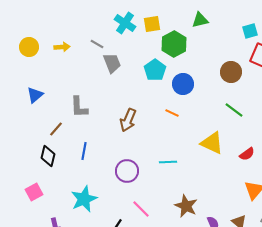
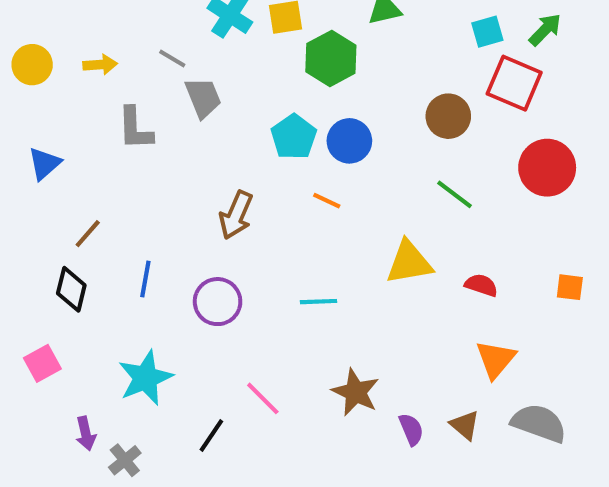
cyan pentagon: (155, 70) -> (294, 137), moved
gray L-shape: (79, 107) -> (135, 129), moved
yellow triangle: (212, 143) -> (409, 262), turned -35
red semicircle: (247, 154) -> (481, 285), turned -126
purple circle: (127, 171) -> (218, 302), moved

